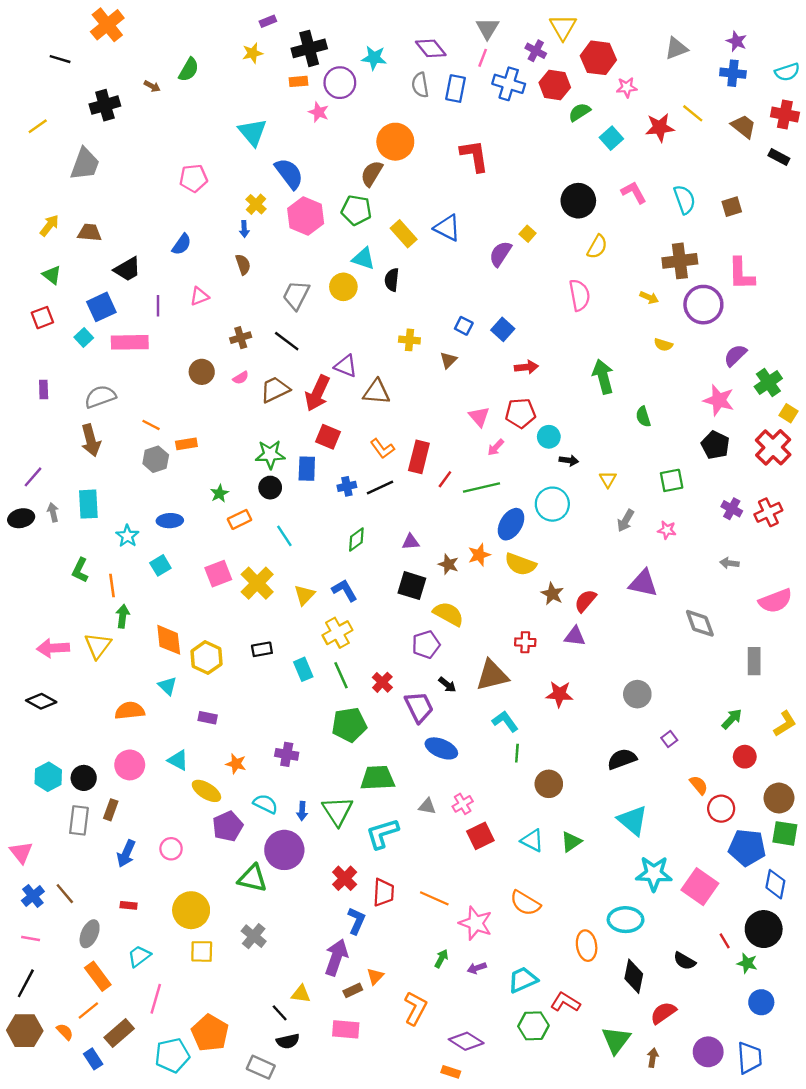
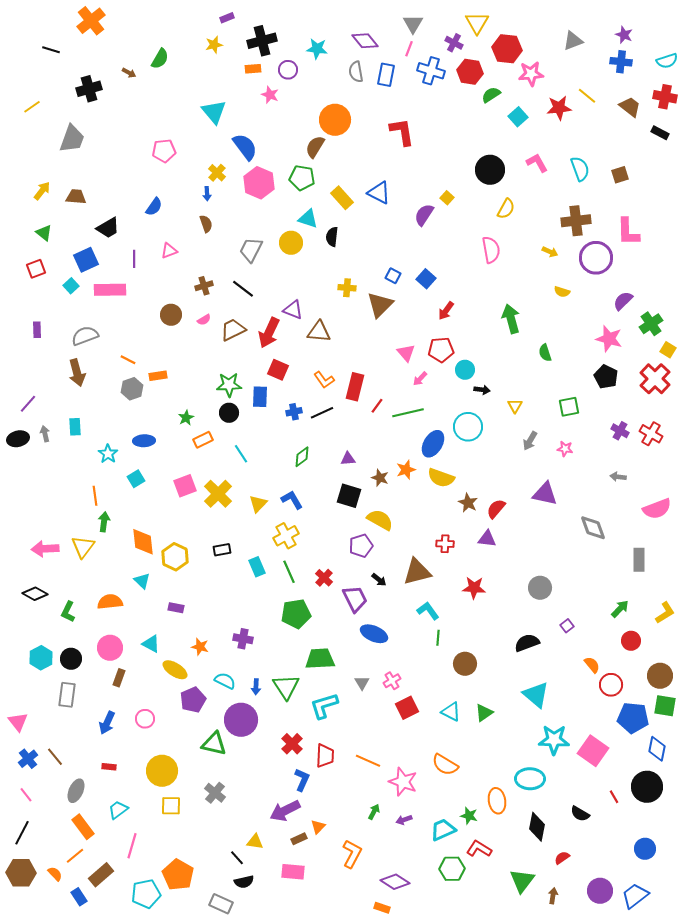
purple circle: (340, 83) -> (288, 70), size x0.7
pink star: (627, 87) -> (531, 74), size x1.4
brown triangle: (448, 360) -> (380, 305), size x1.8
red arrow: (526, 367) -> (446, 311), turned 132
cyan rectangle: (88, 504) -> (75, 427), size x0.7
red cross: (768, 512) -> (651, 434), turned -35
green L-shape: (80, 570) -> (68, 612), moved
gray triangle: (427, 806) -> (362, 683), turned 49
brown rectangle: (111, 810) -> (119, 678), moved
pink line: (31, 938) -> (26, 795), turned 42
purple arrow: (336, 957) -> (285, 811), turned -136
green star: (747, 963) -> (469, 816), moved
red semicircle: (663, 1013) -> (562, 858), size x0.7
blue trapezoid: (749, 1058) -> (635, 896), turned -124

